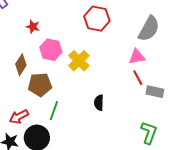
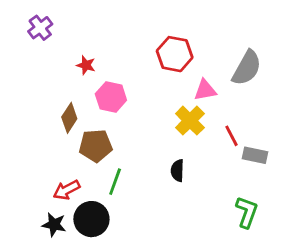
pink triangle: (137, 57) -> (205, 90), moved
yellow cross: (79, 61) -> (190, 121), moved

